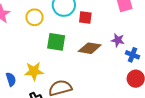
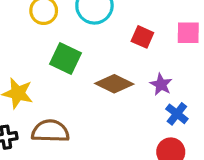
red square: (85, 17) -> (142, 37), moved

